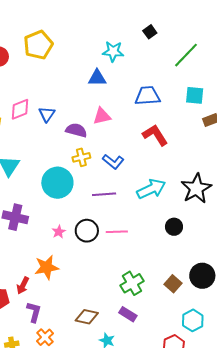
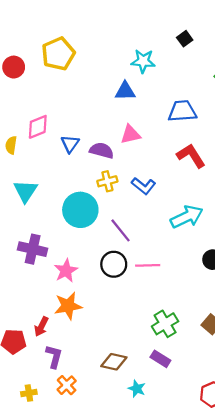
blue triangle: (47, 114) -> (70, 144), moved
purple line: (104, 194) -> (121, 230), moved, turned 55
pink star: (59, 232) -> (66, 271), moved, size x1.5

